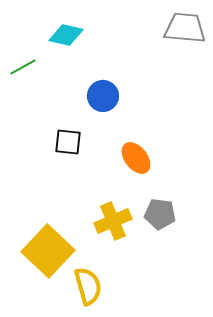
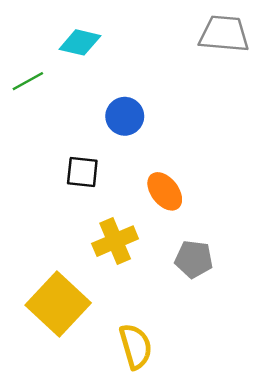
yellow cross: (113, 221) -> (115, 241), moved
yellow semicircle: (88, 286) -> (136, 346), moved

